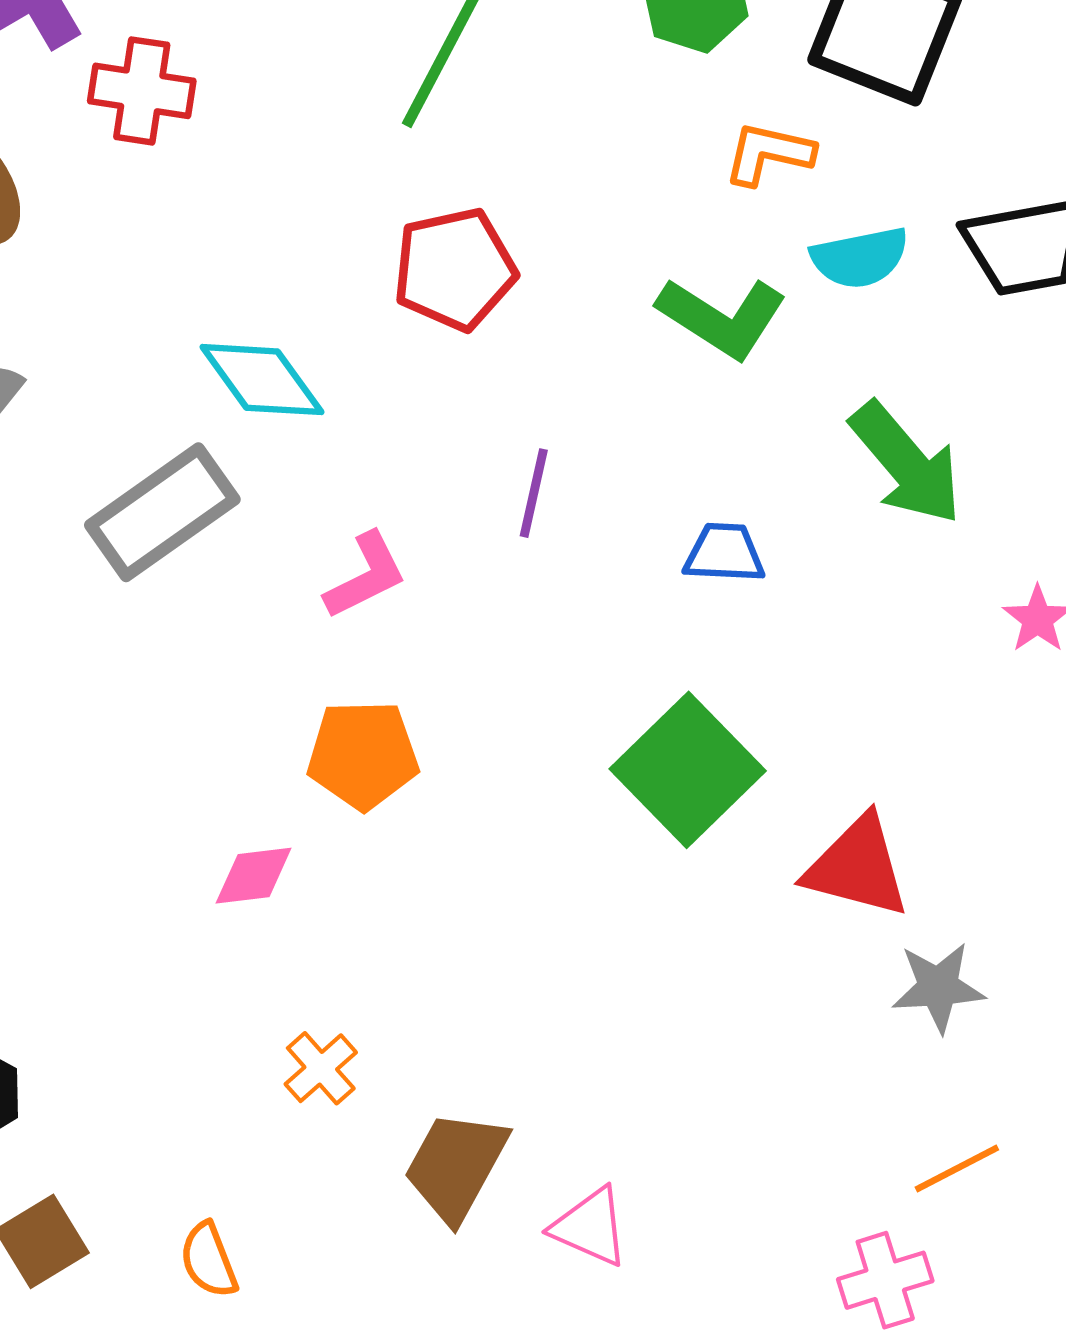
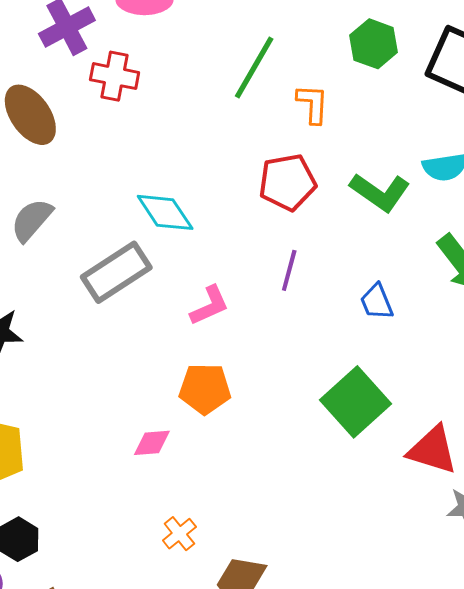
orange L-shape: (769, 153) -> (313, 104), moved, turned 78
red pentagon: (455, 269) -> (287, 182), moved
blue trapezoid: (724, 553) -> (377, 302), turned -117

